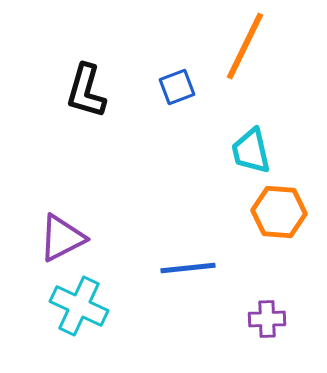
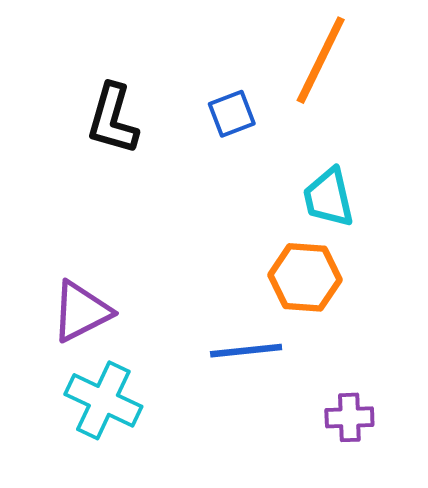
orange hexagon: (279, 212) -> (305, 277), moved

